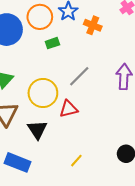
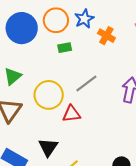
black triangle: (37, 130) -> (48, 147), moved

